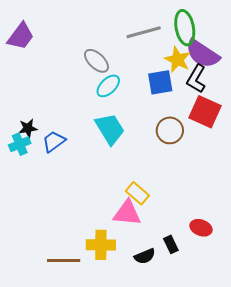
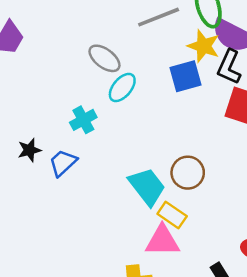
cyan trapezoid: (110, 129) -> (147, 187), moved
brown circle: (170, 130) -> (188, 173), moved
cyan cross: (20, 144) -> (83, 120), moved

